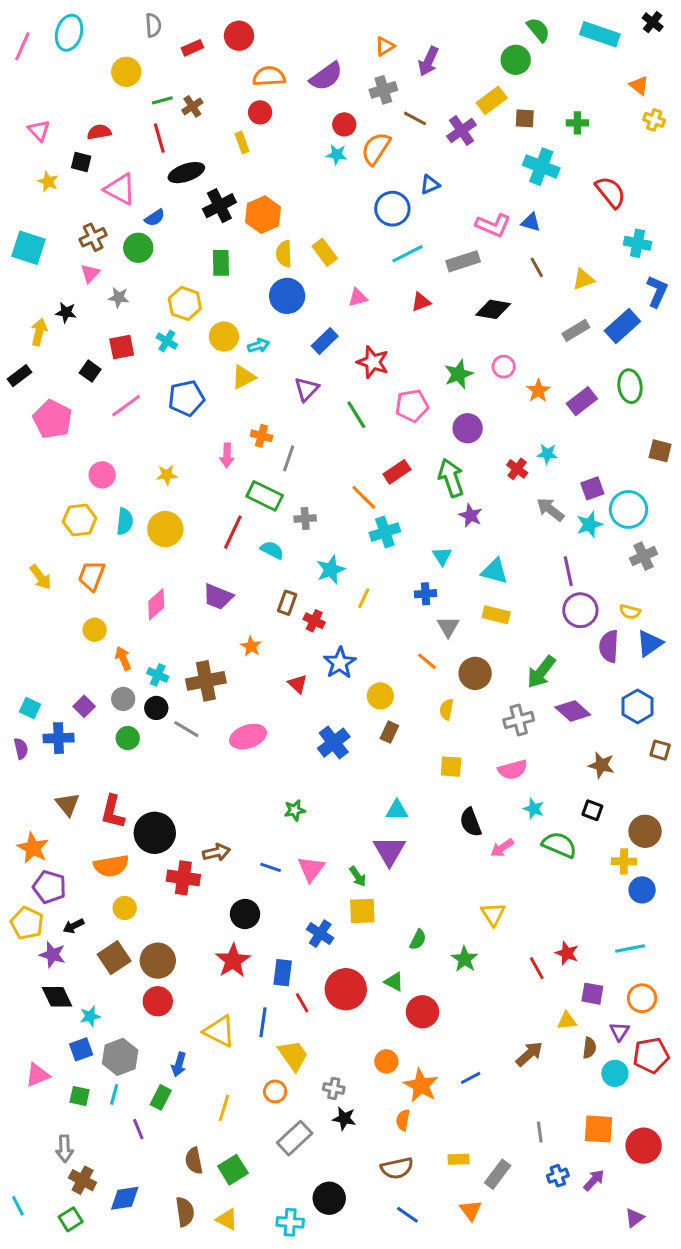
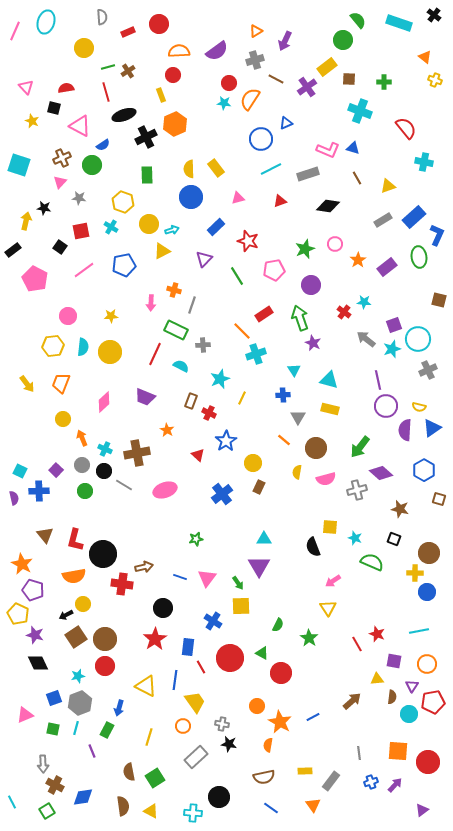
orange hexagon: (263, 215) -> (175, 124), moved
blue L-shape: (657, 291) -> (437, 235), moved
gray cross: (519, 720) -> (357, 490), moved
yellow square: (451, 767) -> (330, 527), moved
pink semicircle: (513, 770) -> (326, 479), moved
pink arrow: (502, 848) -> (333, 581), moved
black arrow: (74, 926) -> (66, 615), moved
cyan star: (90, 1016) -> (78, 676), moved

